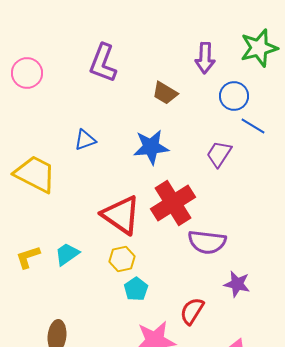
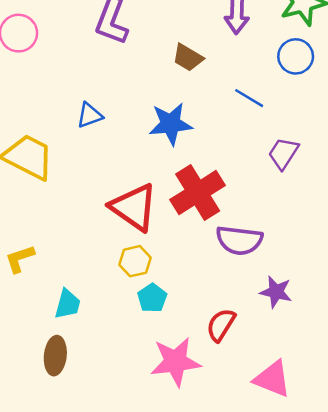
blue circle: (234, 96) -> (296, 56), moved
blue line: (253, 126) -> (249, 98), moved
purple trapezoid: (219, 154) -> (283, 153), moved
cyan trapezoid: (67, 254) -> (68, 304), moved, turned 140

